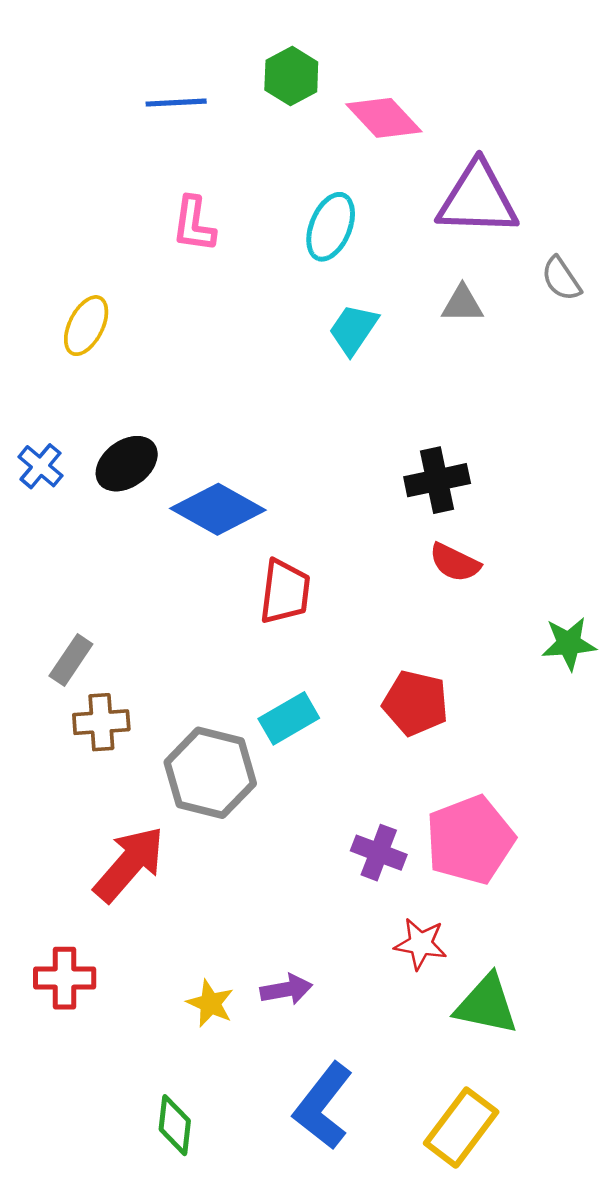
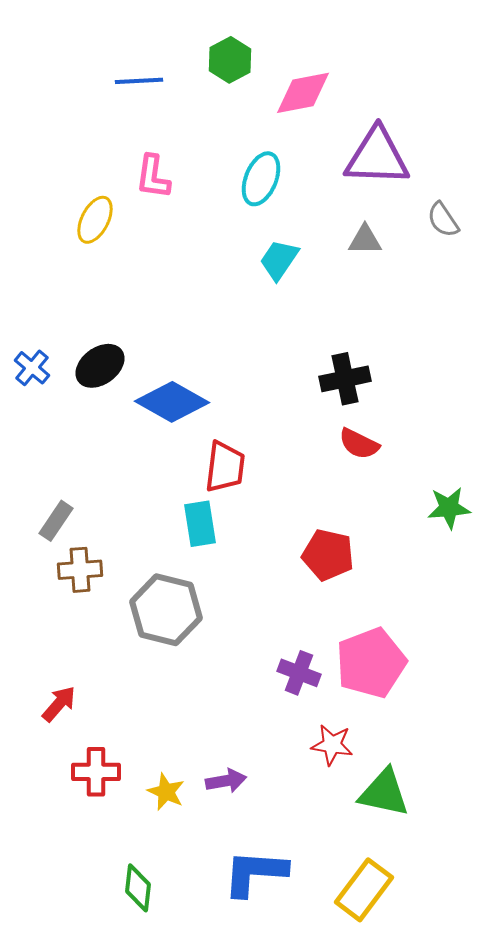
pink diamond: (384, 118) -> (303, 93), turned -58
yellow ellipse: (86, 326) -> (95, 220), moved
cyan rectangle: (289, 718) -> (200, 524), moved, turned -69
red arrow: (129, 864) -> (59, 704), moved, size x0.6
red cross: (65, 978) -> (96, 772), moved
blue L-shape: (323, 1106) -> (255, 873), turned 56

